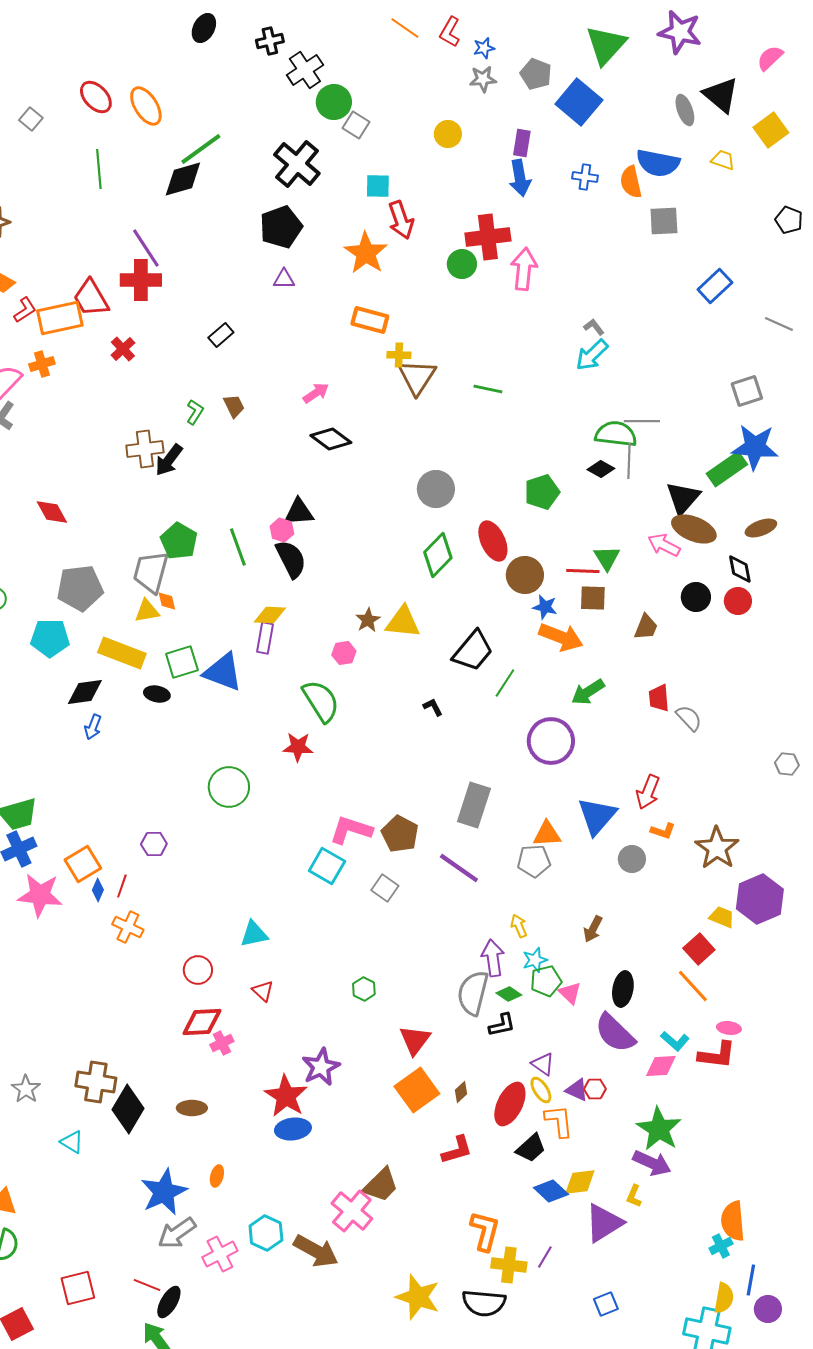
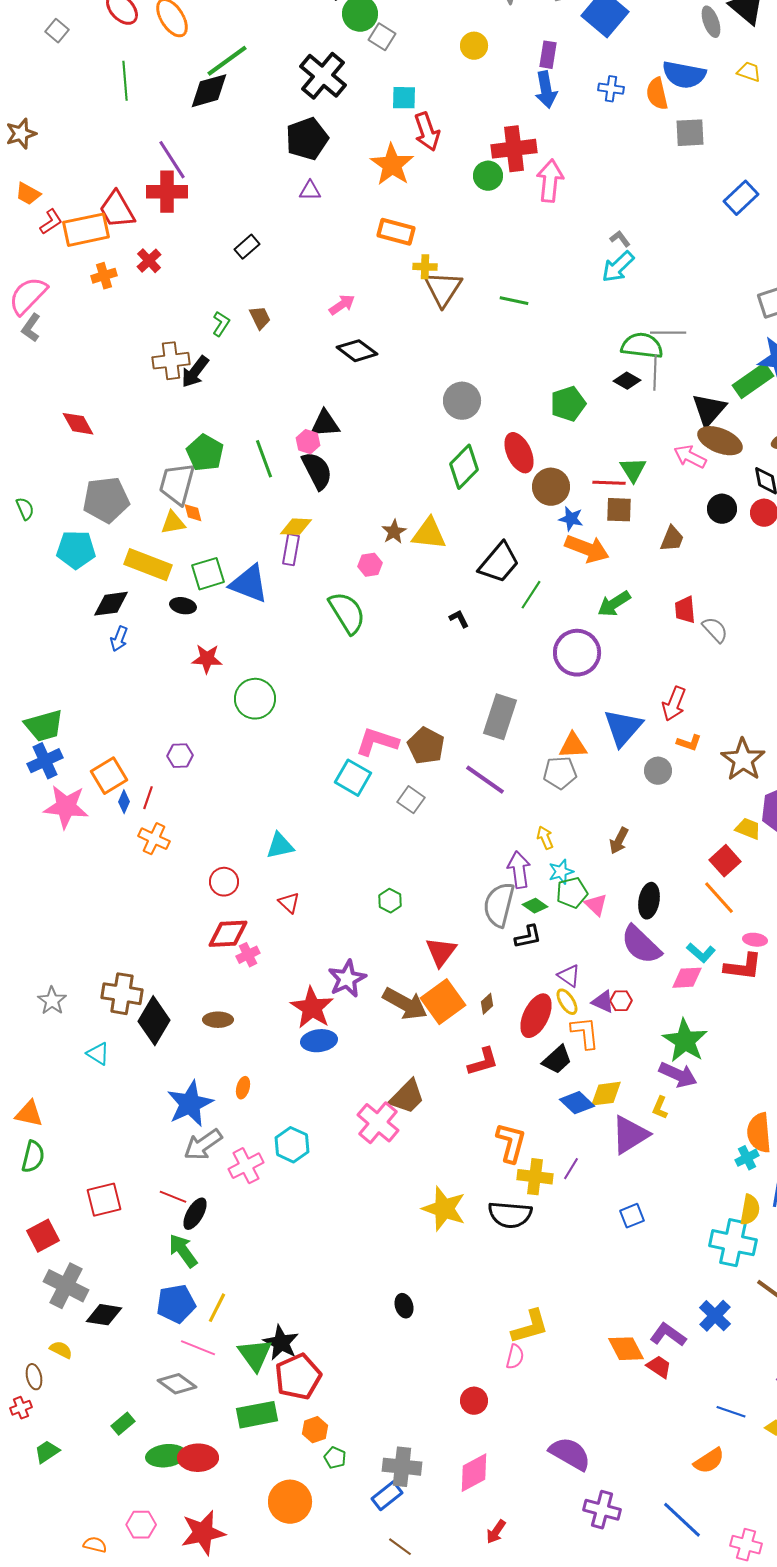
orange cross: (42, 364) -> (104, 276), moved
red star: (298, 747) -> (207, 659), moved
brown arrow: (316, 1251) -> (405, 1004), moved

